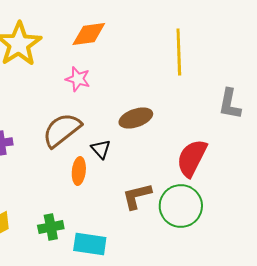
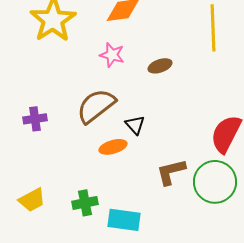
brown ellipse: (136, 118) -> (160, 66), moved, size x0.7
orange ellipse: (79, 171) -> (113, 147), turned 68

